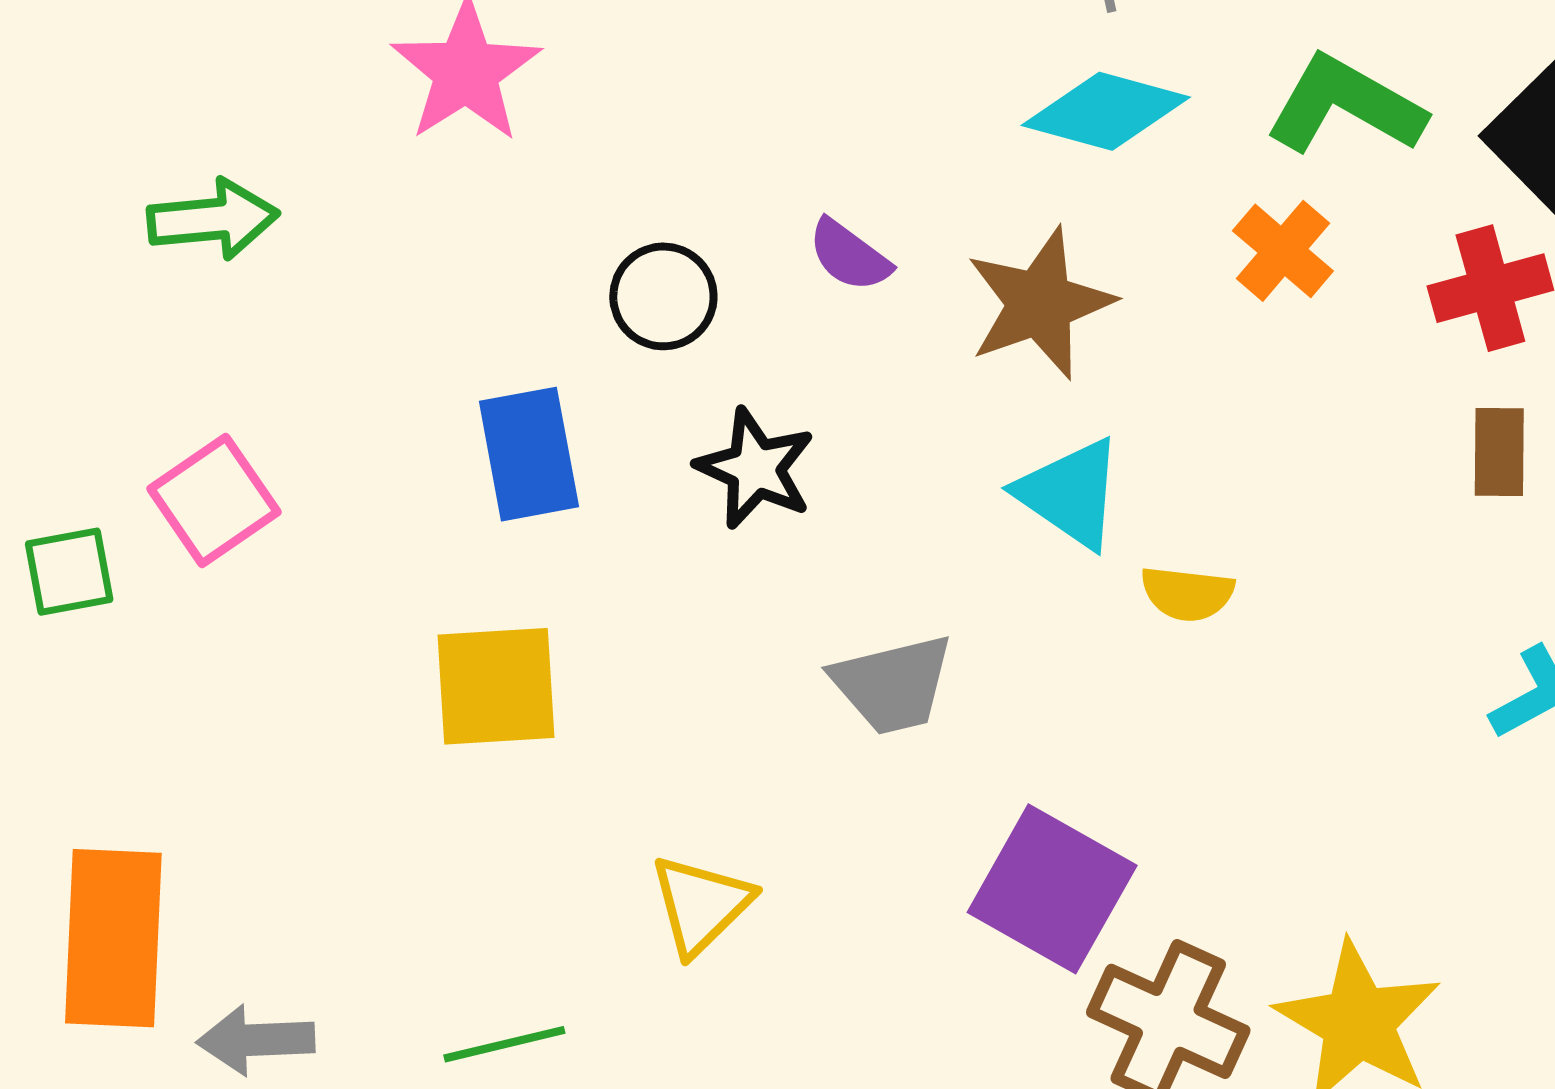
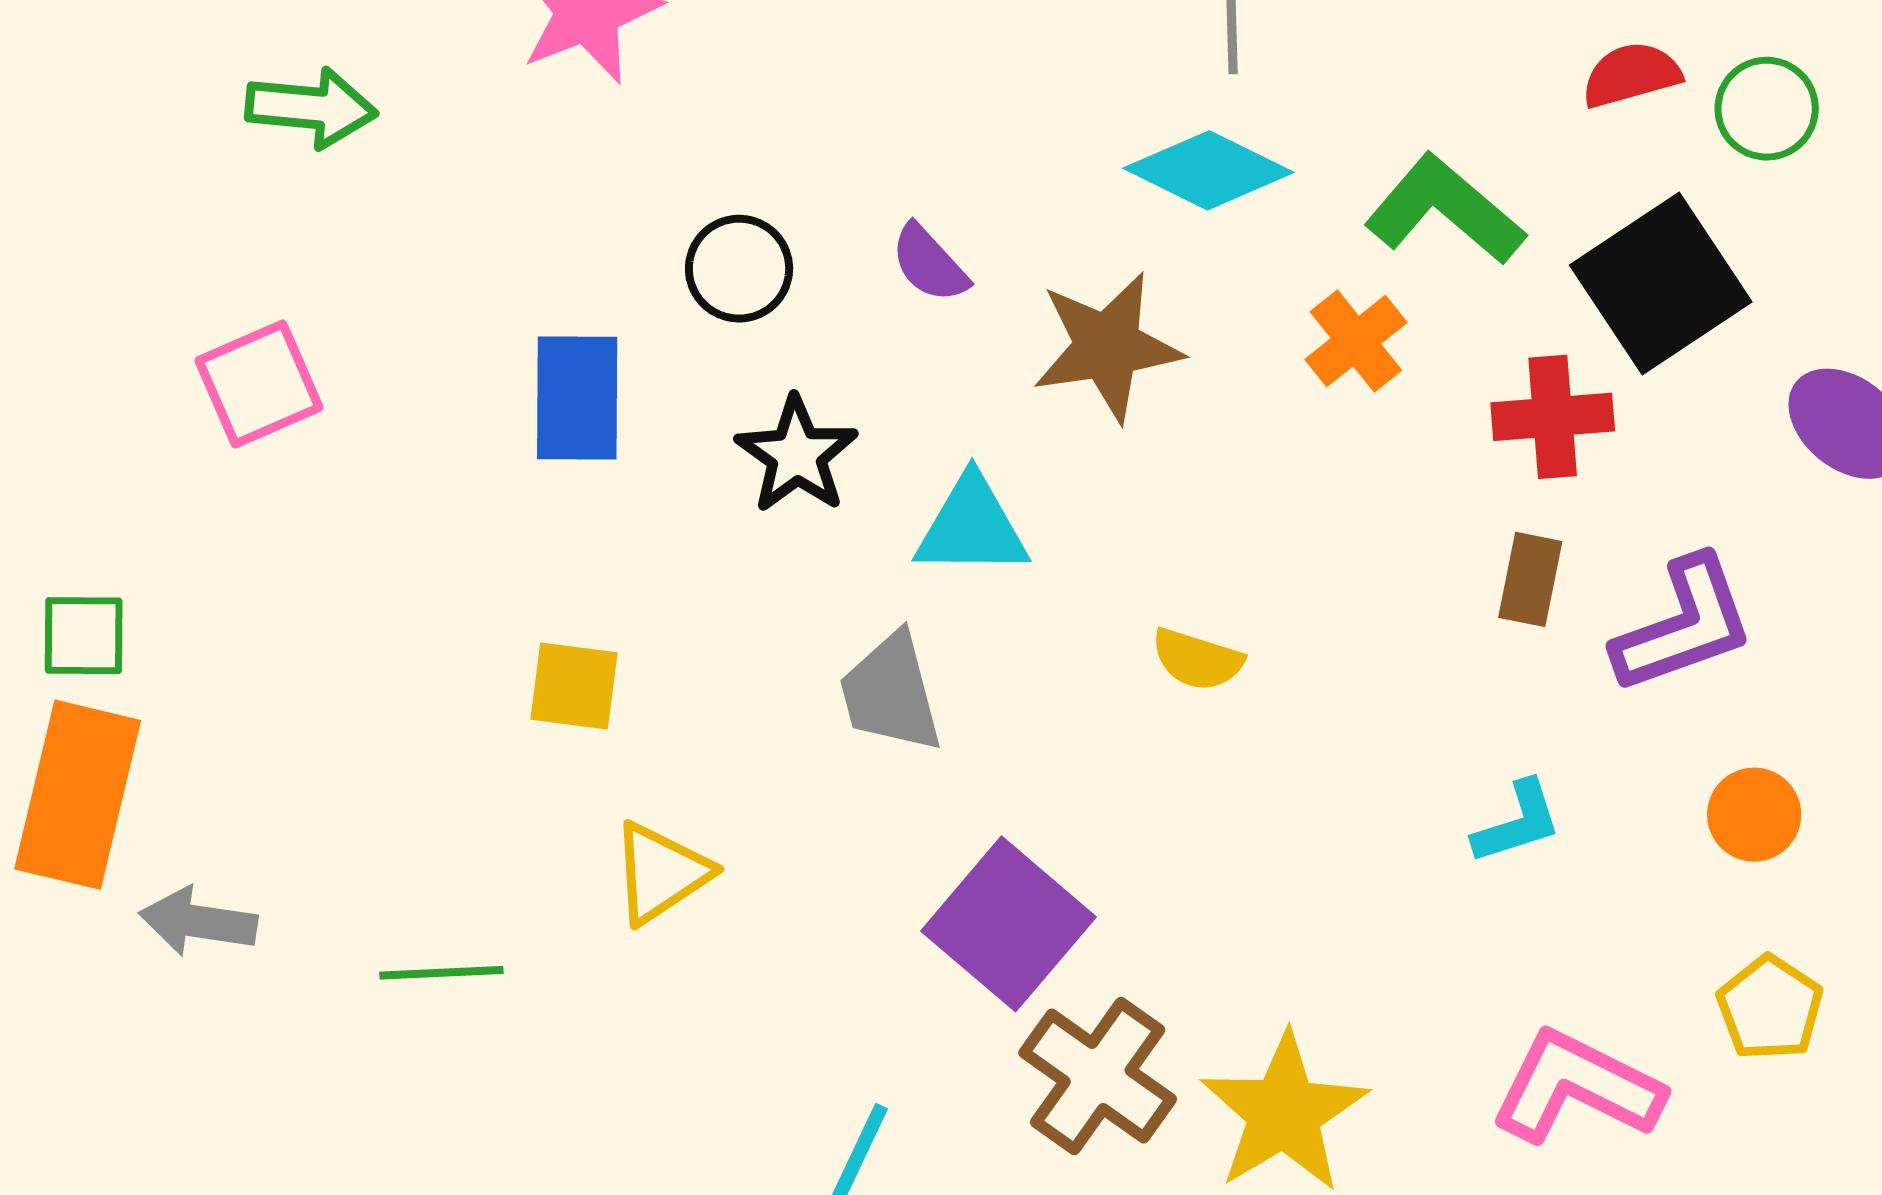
cyan triangle: (1070, 493) -> (972, 527), moved, turned -45
green square: (69, 572) -> (84, 636), moved
gray trapezoid: (893, 684) -> (891, 693), turned 78
yellow square: (496, 686) -> (574, 686), moved, size x0.7

